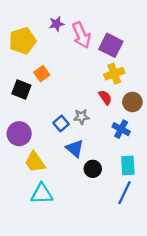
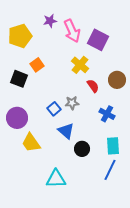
yellow cross: (114, 74) -> (80, 65), moved, turned -30
brown circle: (132, 102) -> (117, 80), moved
cyan triangle: (42, 194) -> (56, 179), moved

